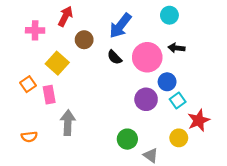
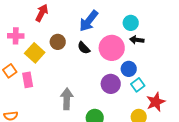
cyan circle: (169, 15) -> (131, 23), moved
pink cross: (35, 30) -> (16, 36), moved
brown circle: (84, 40) -> (58, 42), moved
gray arrow: (68, 123) -> (67, 99), moved

